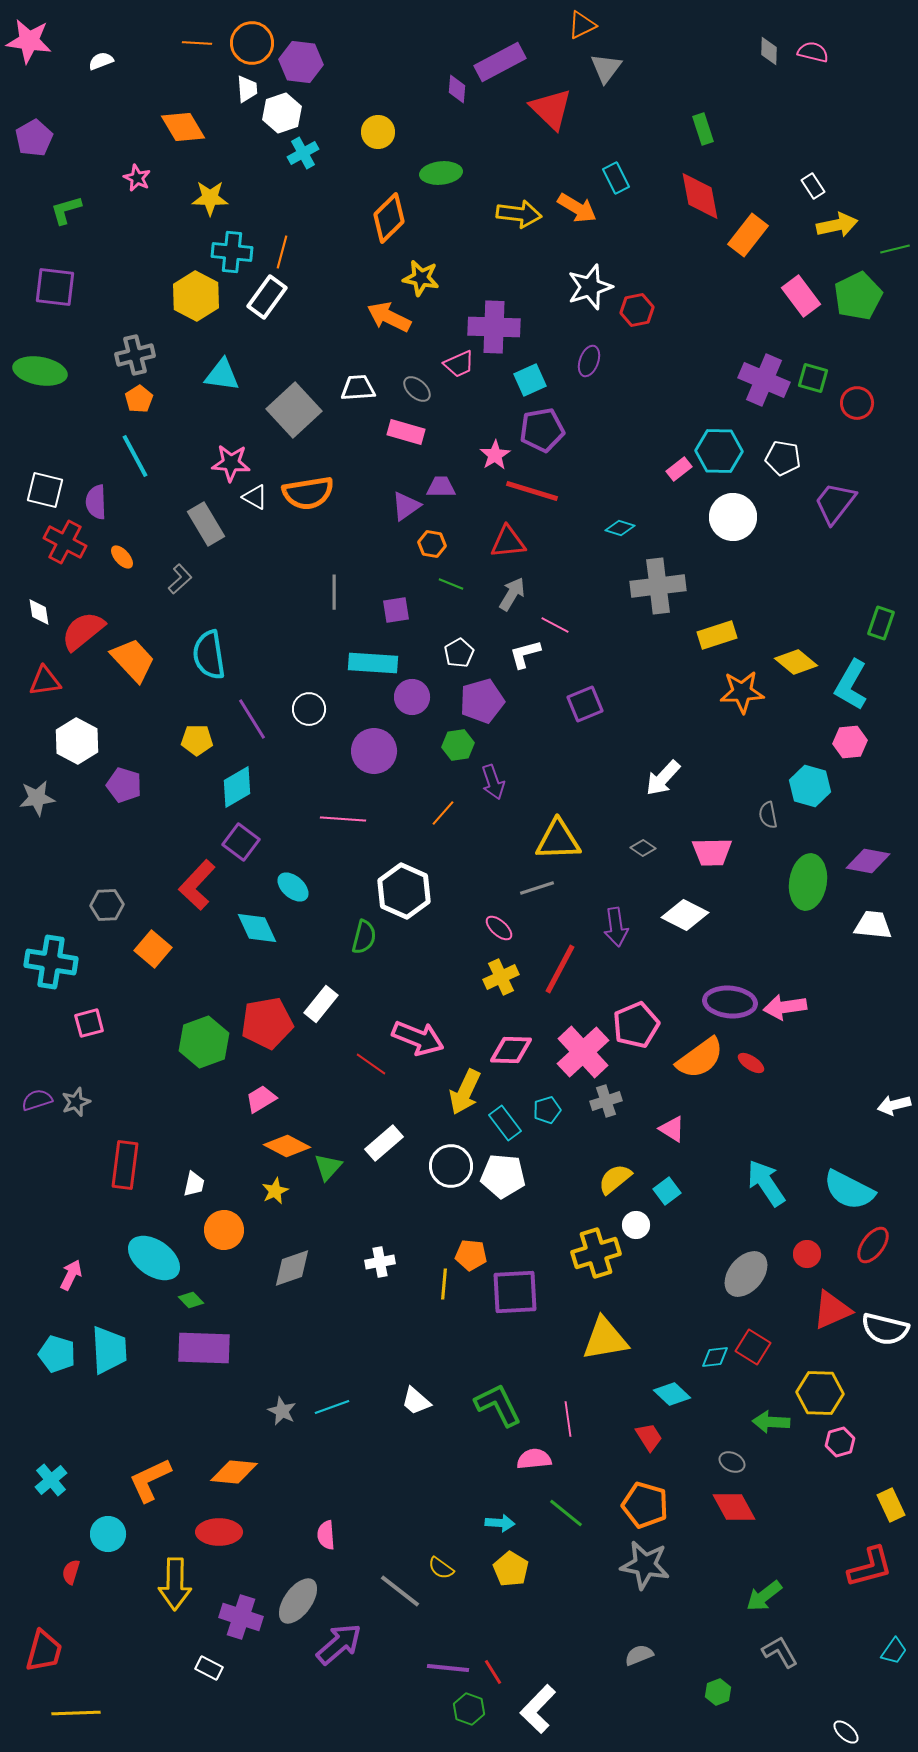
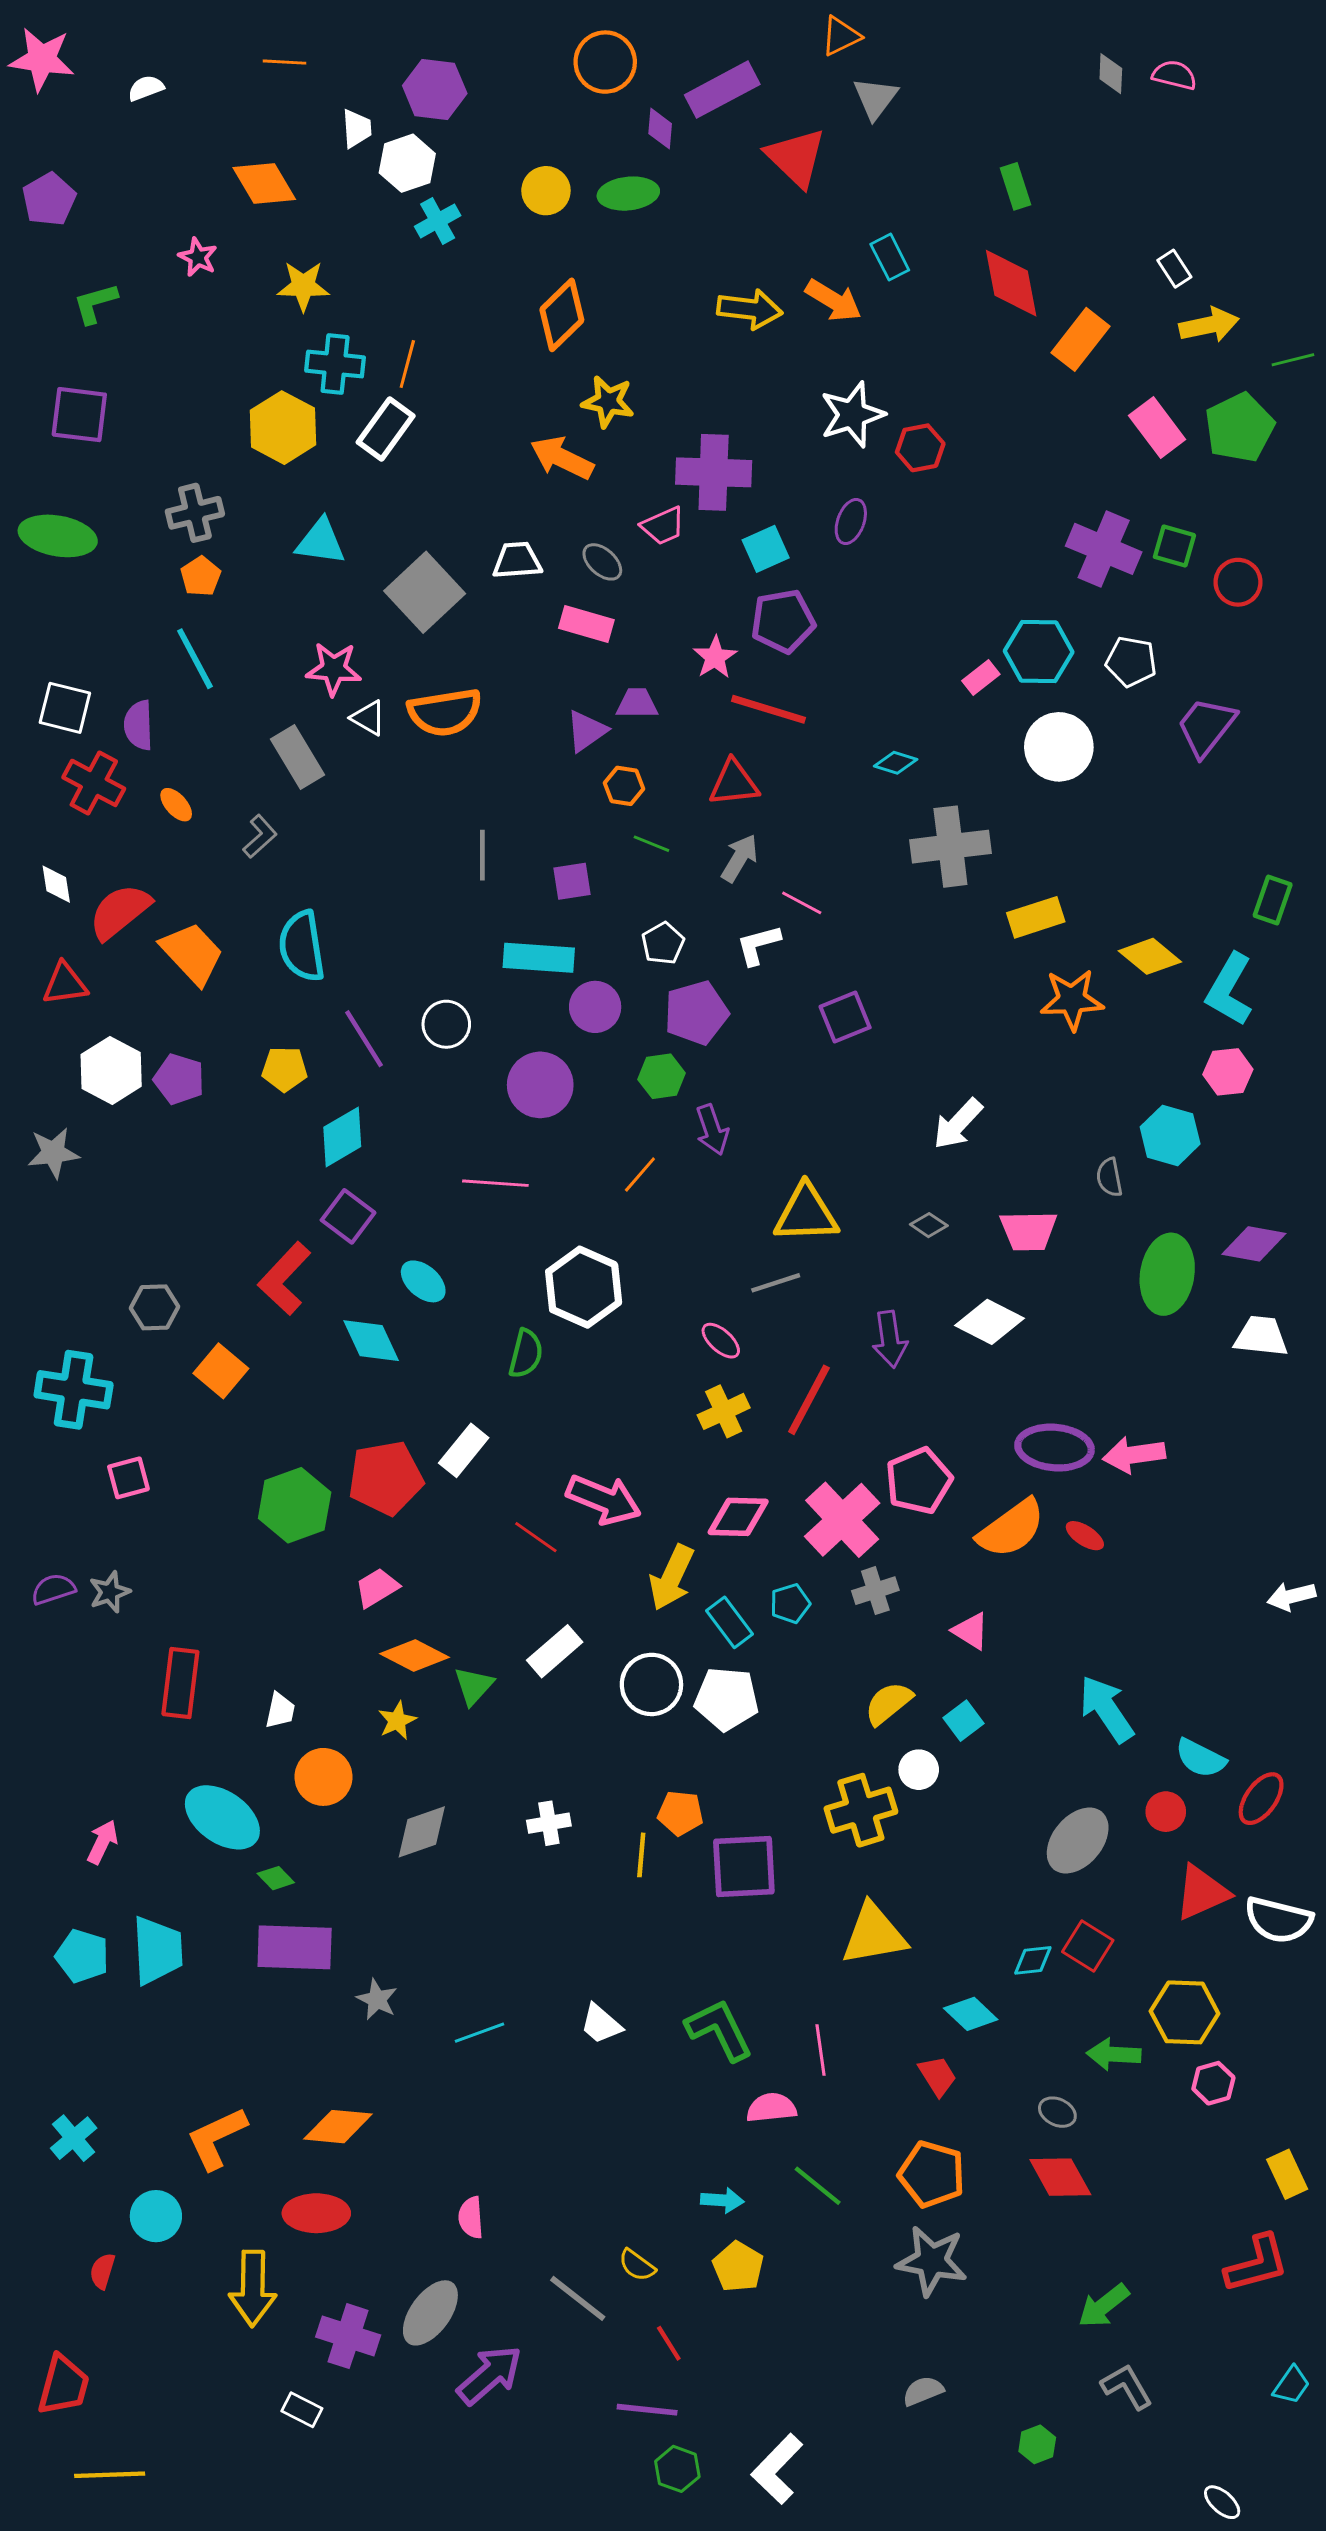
orange circle: (252, 43) -> (605, 62), moved
green ellipse: (441, 173) -> (628, 194), moved
purple pentagon: (124, 785) -> (179, 1079), moved
cyan semicircle: (849, 1190) -> (1200, 1758), moved, size x0.7
gray star: (282, 1411) -> (377, 1999), moved
red line: (493, 1672) -> (669, 2343), moved

